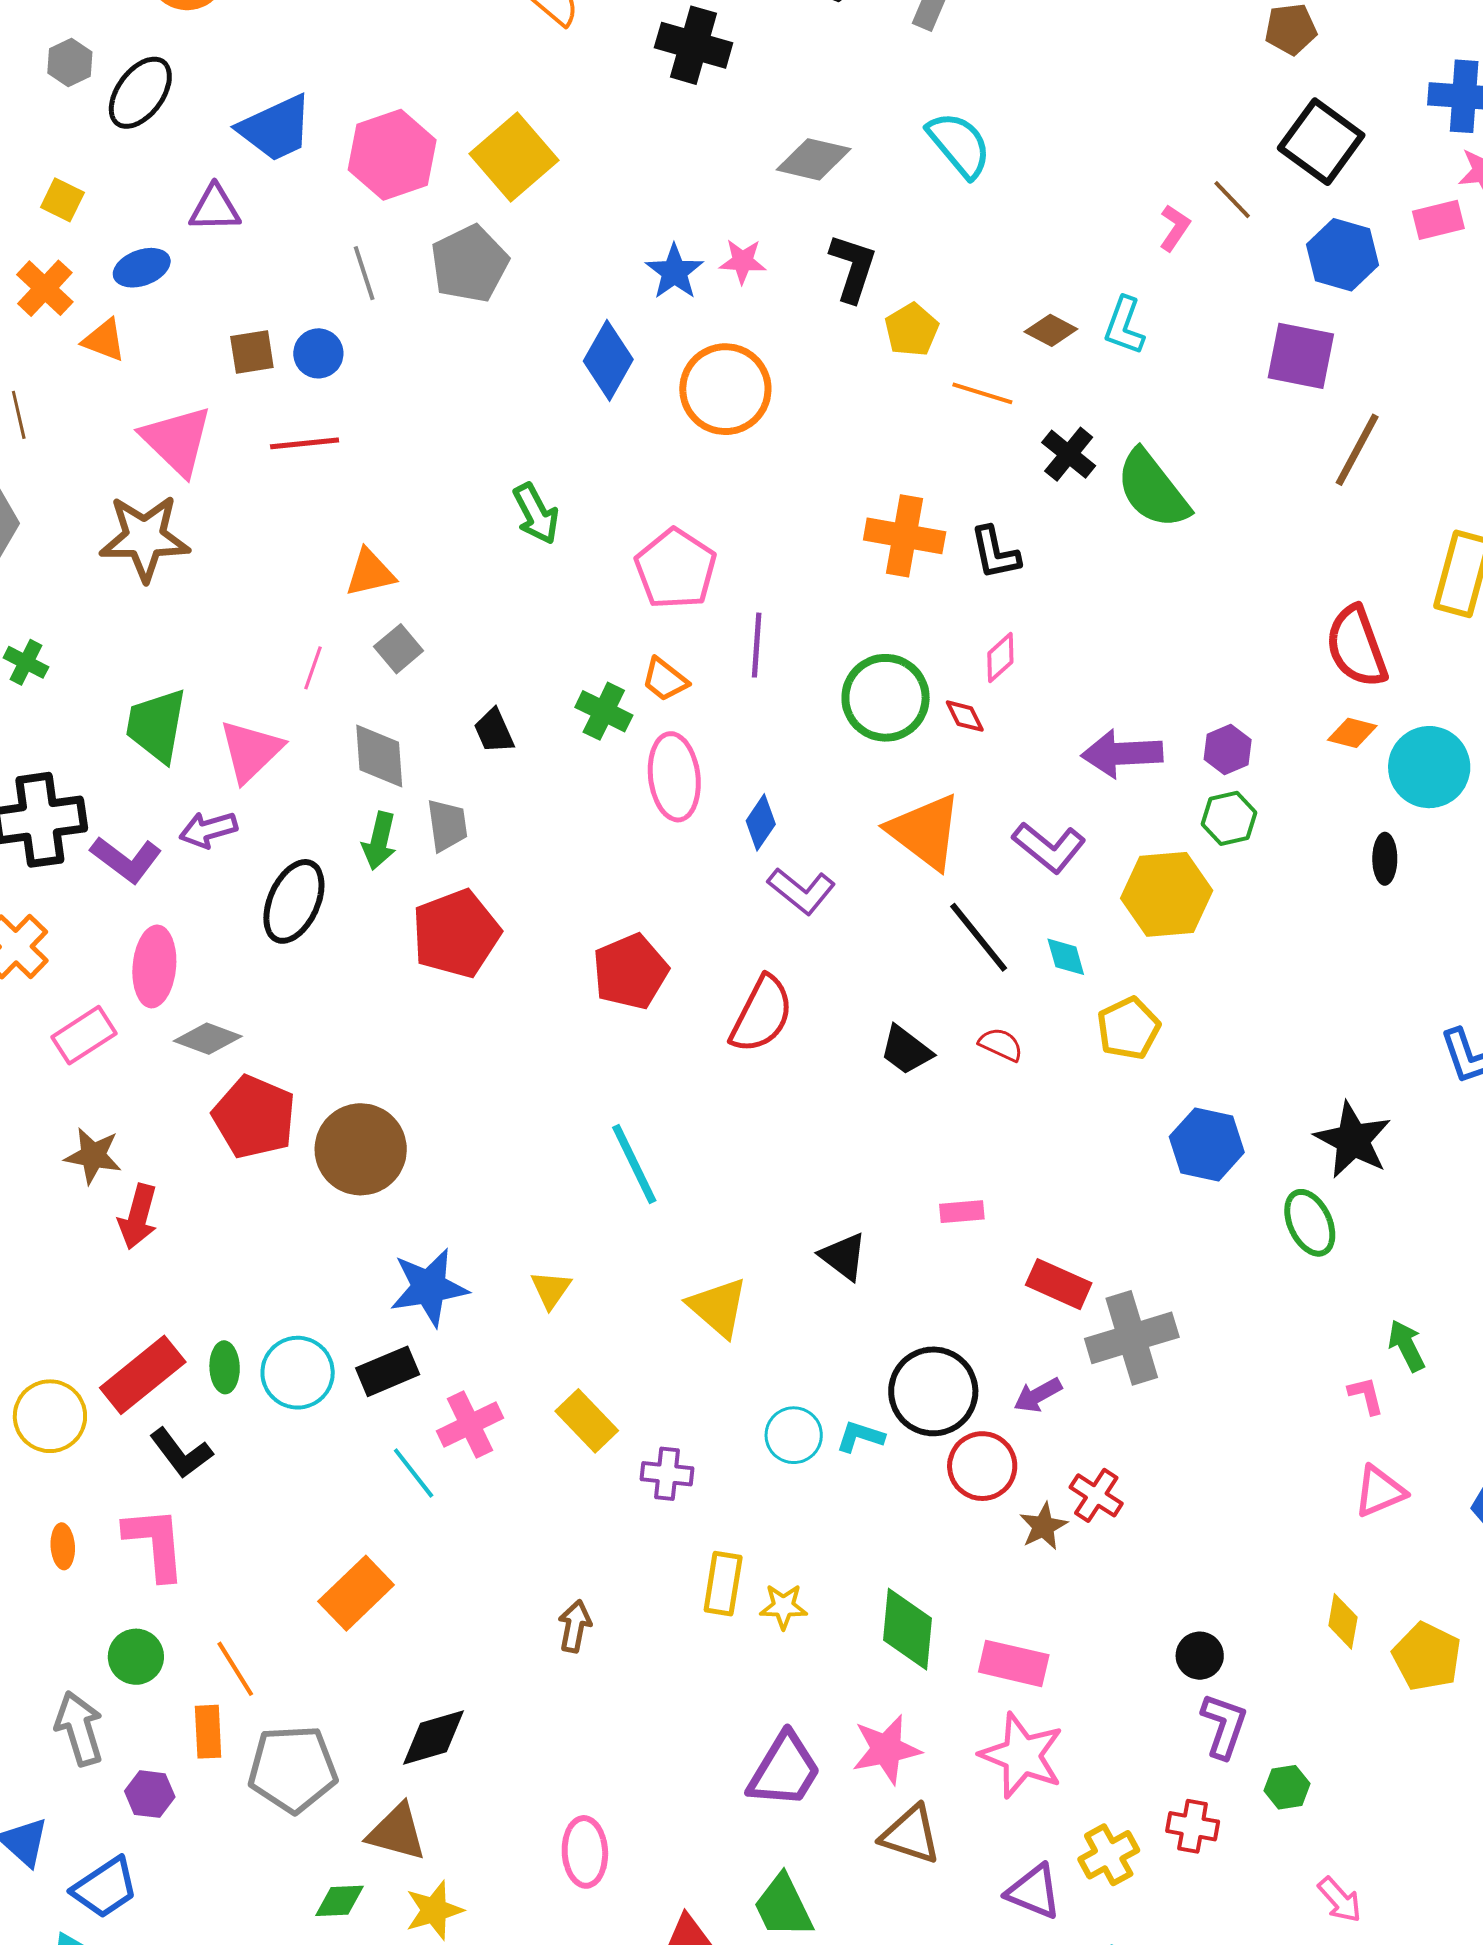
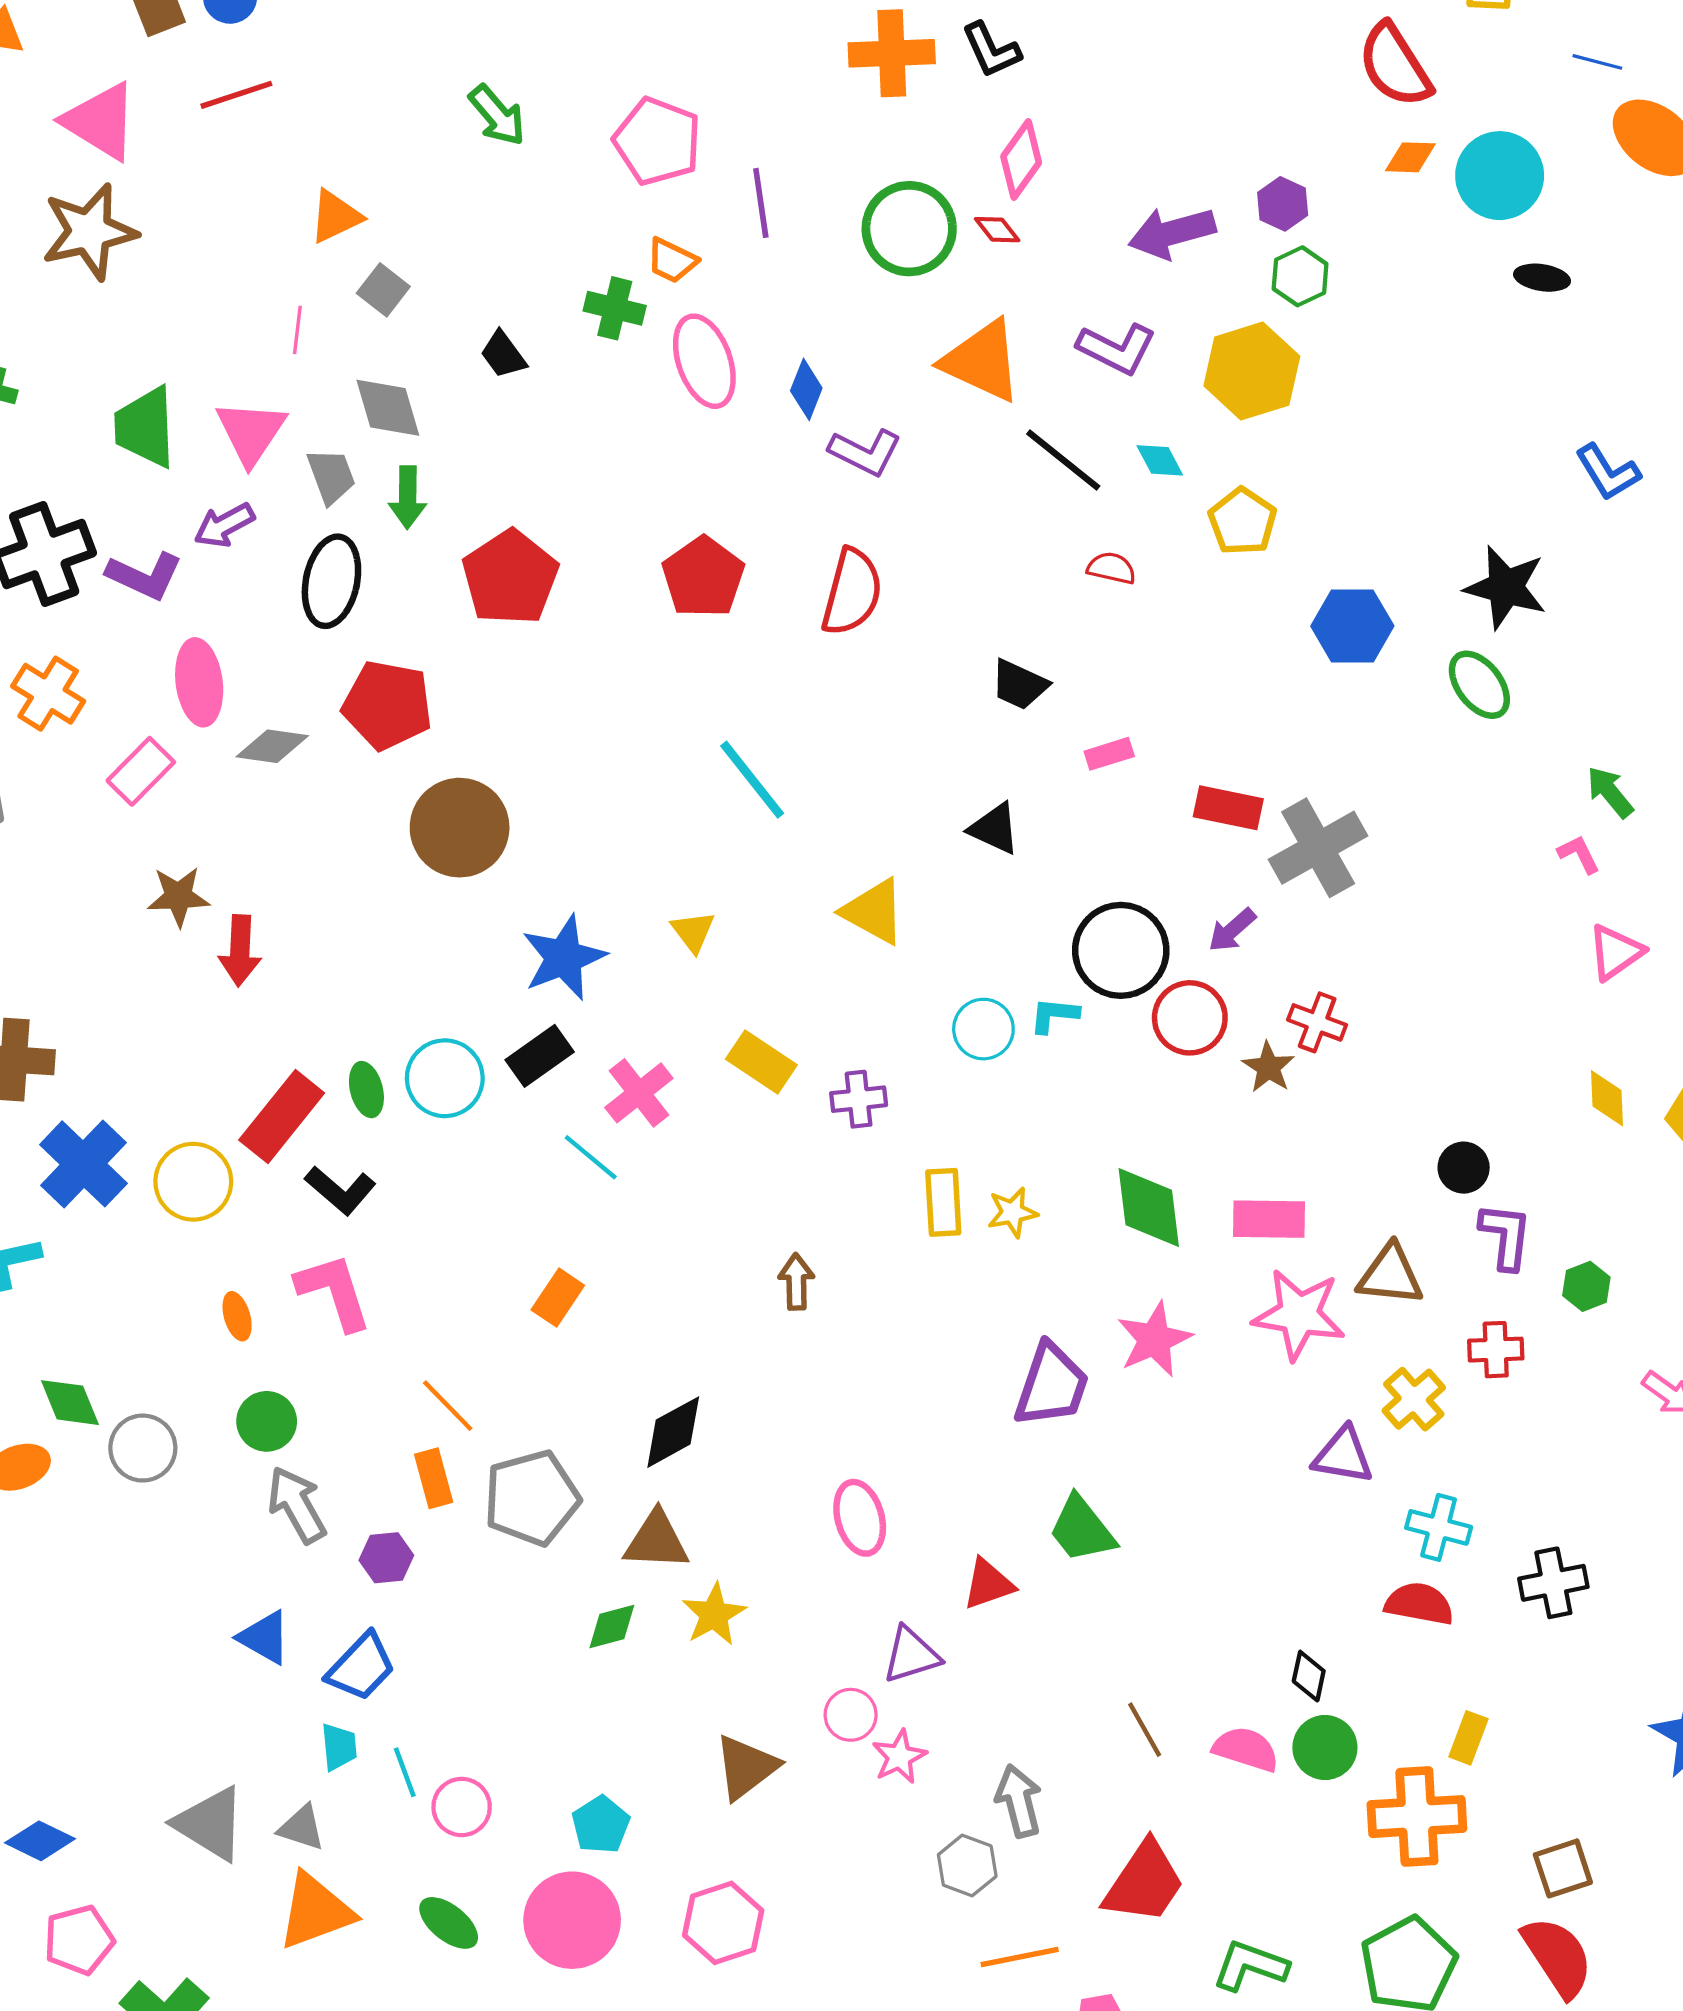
pink diamond: (1000, 658) -> (1021, 159), size x1.4
gray trapezoid: (447, 825) -> (331, 476), moved
black ellipse: (1385, 859) -> (1542, 278), moved, turned -69
black trapezoid: (906, 1050) -> (1019, 685), moved
red pentagon: (254, 1117) -> (387, 705), moved
orange rectangle: (356, 1593) -> (558, 1298), size x0.7
green circle: (136, 1657) -> (267, 1421), moved
brown triangle: (911, 1835) -> (1390, 1275), moved

